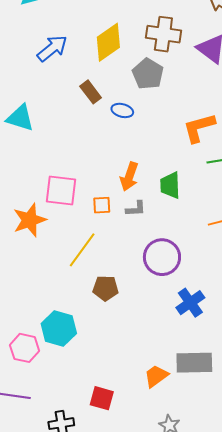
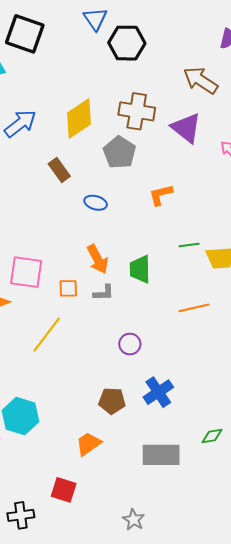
blue ellipse: (122, 110) -> (96, 203), moved
orange L-shape: (199, 128) -> (161, 195), moved, size x0.7
orange arrow: (129, 177) -> (98, 259), turned -48
purple circle: (162, 257) -> (130, 344), size x0.6
brown pentagon: (105, 288) -> (112, 401), moved
orange trapezoid: (156, 376) -> (88, 444), moved

